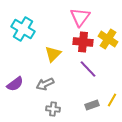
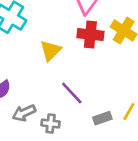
purple line: (88, 69) -> (72, 93), moved
gray arrow: (45, 84) -> (24, 113), moved

